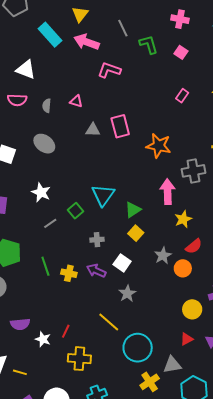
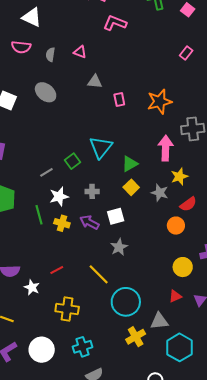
pink rectangle: (120, 126) -> (119, 100), moved, size x0.6
orange star: (159, 146) -> (159, 102), turned -30
white star: (41, 192) -> (59, 196), moved, turned 30
gray star: (163, 256) -> (160, 193), moved, turned -30
white square: (122, 263) -> (116, 216), turned 36
red line: (66, 331) -> (57, 270), moved, turned 32

